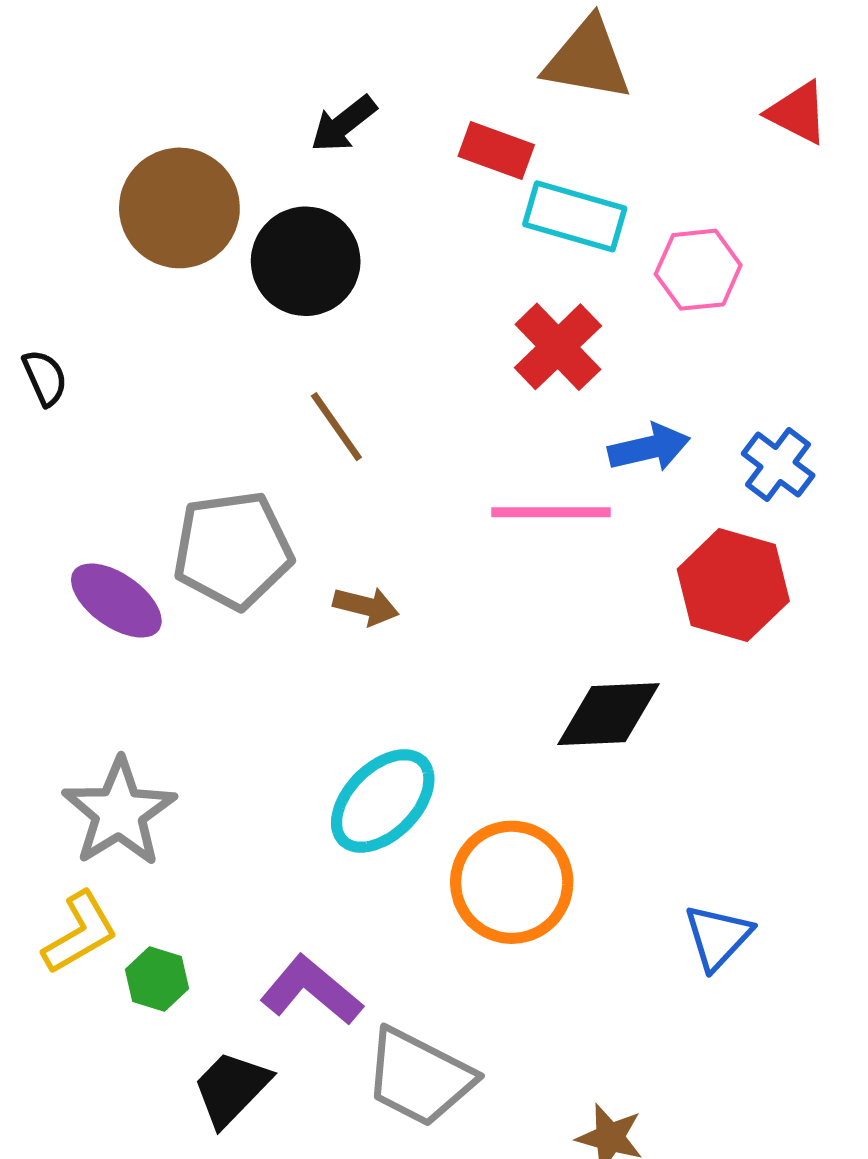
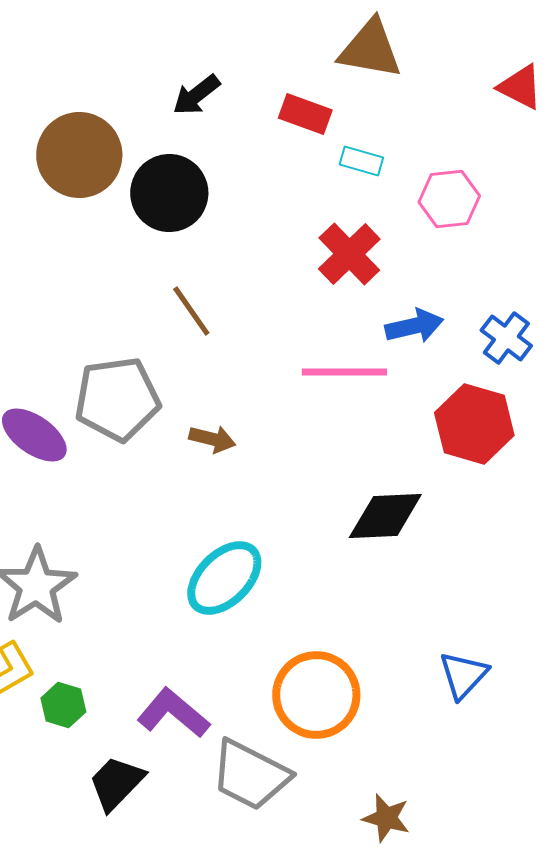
cyan rectangle: (575, 216) -> (361, 161), size x0.6
orange circle: (512, 882) -> (316, 695), moved

